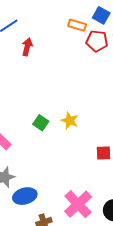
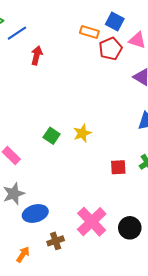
red pentagon: (97, 41) -> (111, 49), turned -30
yellow star: (70, 121) -> (82, 133), turned 30

